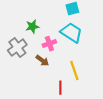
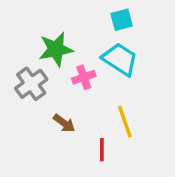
green star: (32, 27) -> (56, 49), size x1.5
brown arrow: (42, 61) -> (64, 123), moved

